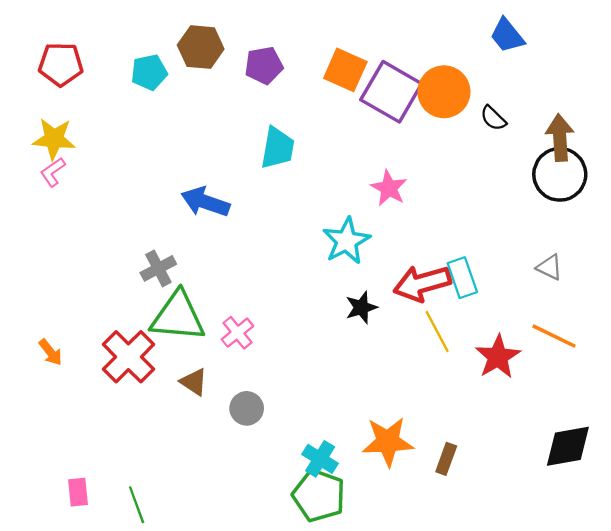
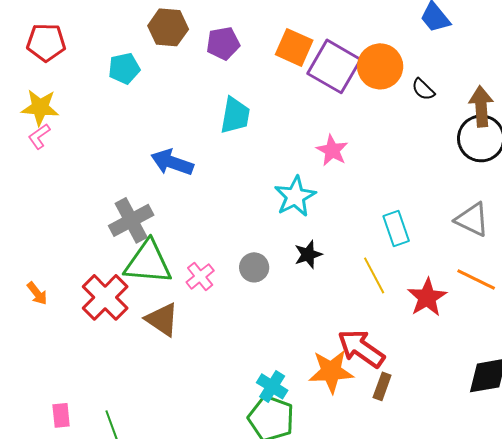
cyan pentagon: (149, 72) -> (124, 68), moved
gray triangle: (549, 267) -> (472, 219), size x1.5
gray cross: (158, 268) -> (131, 220), size x1.4
red arrow: (422, 283) -> (361, 348), moved, turned 51
brown triangle: (194, 382) -> (162, 319), size x1.4
gray circle: (247, 408) -> (254, 267), moved

